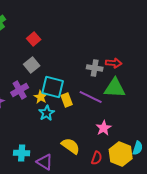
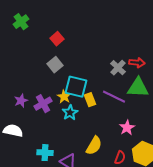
gray cross: (95, 68) -> (118, 68), turned 35
purple cross: (20, 90) -> (43, 104), moved
yellow semicircle: (71, 146) -> (94, 146), turned 84

